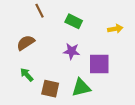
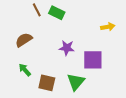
green rectangle: (74, 21) -> (57, 13), moved
green triangle: (81, 88) -> (76, 82), turned -36

